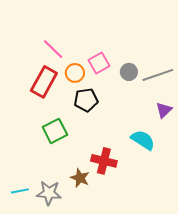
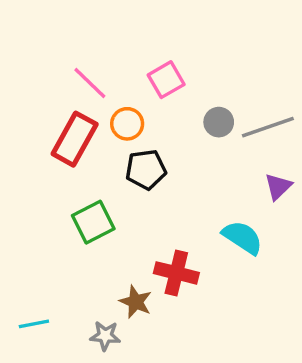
pink square: (99, 63) -> (166, 80), moved
gray star: (49, 193) -> (105, 336), moved, size x0.7

